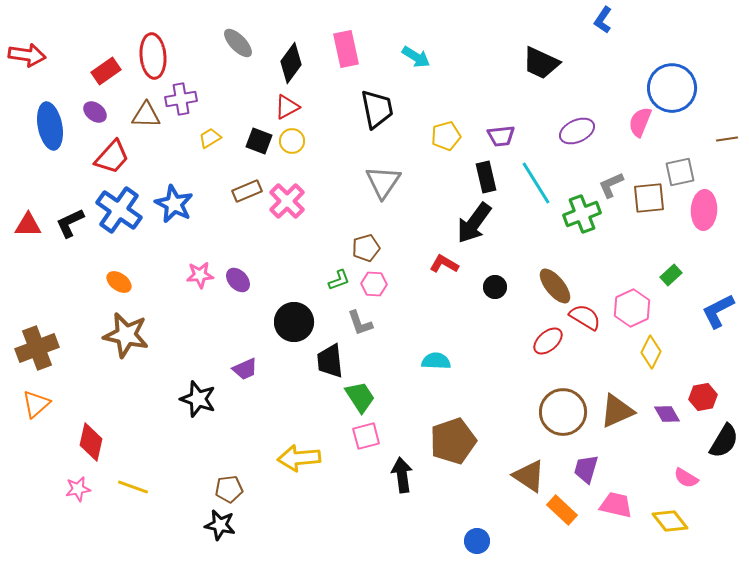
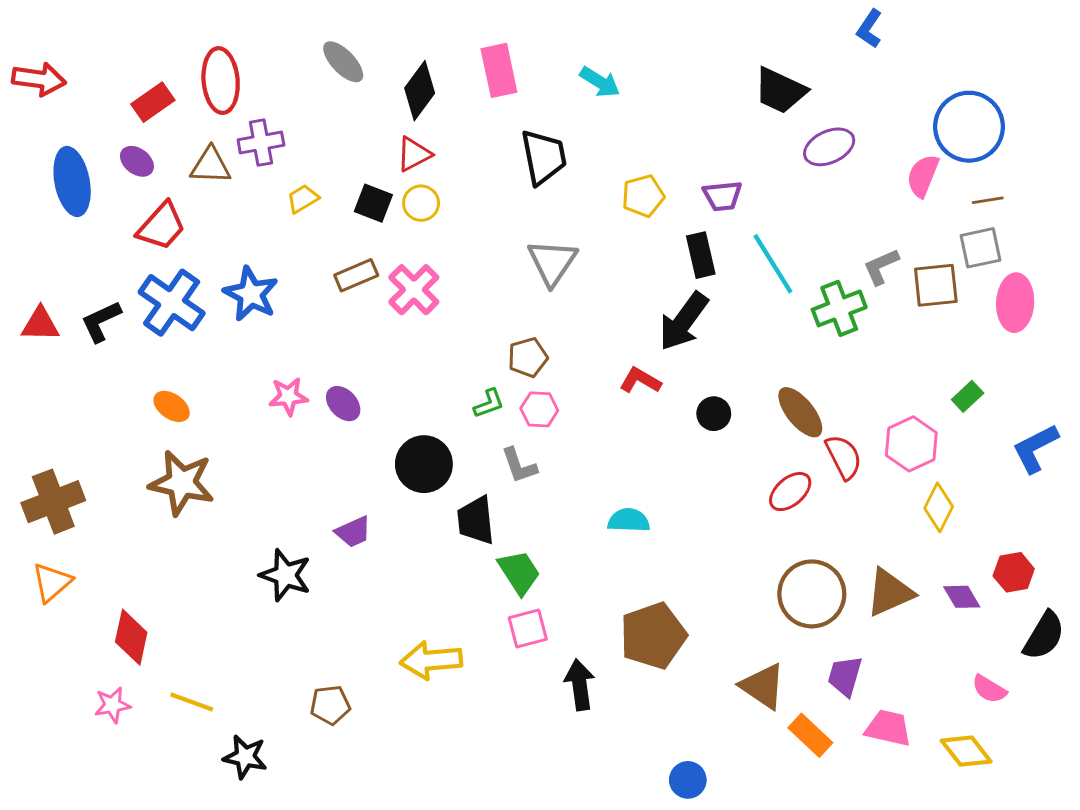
purple ellipse: (577, 131) -> (829, 147), moved
brown line: (727, 139) -> (988, 200), moved
red semicircle: (585, 317) -> (844, 457), turned 32
black star: (220, 525) -> (245, 757), moved

